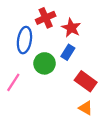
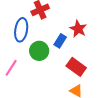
red star: (71, 28) -> (78, 29), moved

